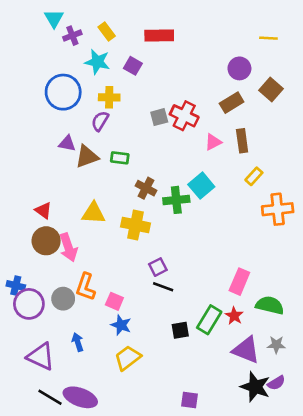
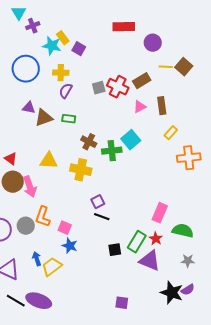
yellow rectangle: (107, 32) -> (63, 38), moved
red rectangle: (159, 36) -> (124, 27), moved
yellow line: (268, 38) -> (166, 67), moved
purple circle: (239, 68) -> (153, 43), moved
brown rectangle: (232, 103) -> (142, 81), moved
purple semicircle: (100, 121) -> (66, 91), moved
purple triangle: (246, 350) -> (150, 261), moved
yellow trapezoid: (128, 358) -> (52, 267), moved

